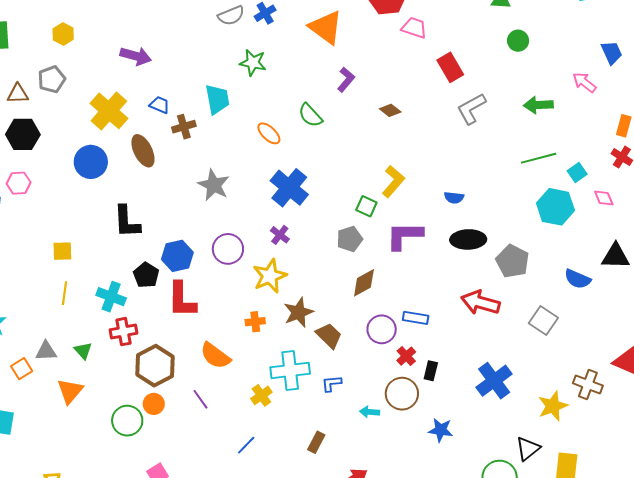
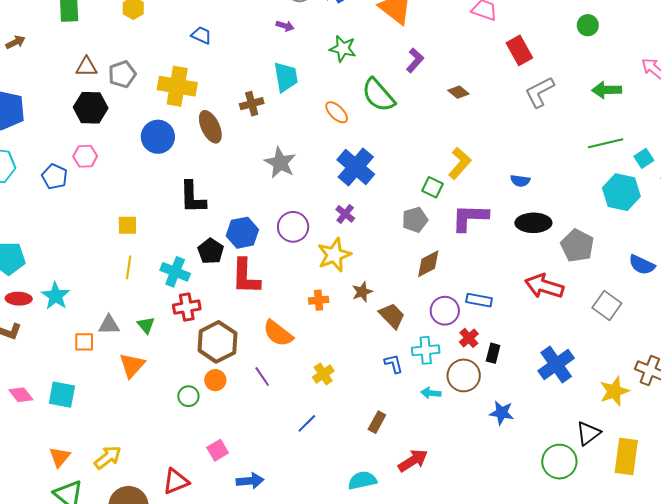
purple arrow: (136, 56) -> (285, 26), moved, size x0.6
green star: (253, 63) -> (343, 49), moved
gray pentagon: (52, 79) -> (122, 74), moved
blue trapezoid: (160, 105) -> (201, 35), moved
yellow cross: (109, 111) -> (177, 86), turned -33
green semicircle: (310, 115) -> (378, 95), size x1.4
brown star: (298, 312) -> (362, 292), size x0.7
orange square: (22, 369) -> (84, 342), turned 30
cyan cross: (290, 370) -> (426, 350), moved, size x0.7
blue L-shape: (332, 383) -> (394, 364), turned 80
green circle: (127, 421) -> (188, 396), size x0.7

